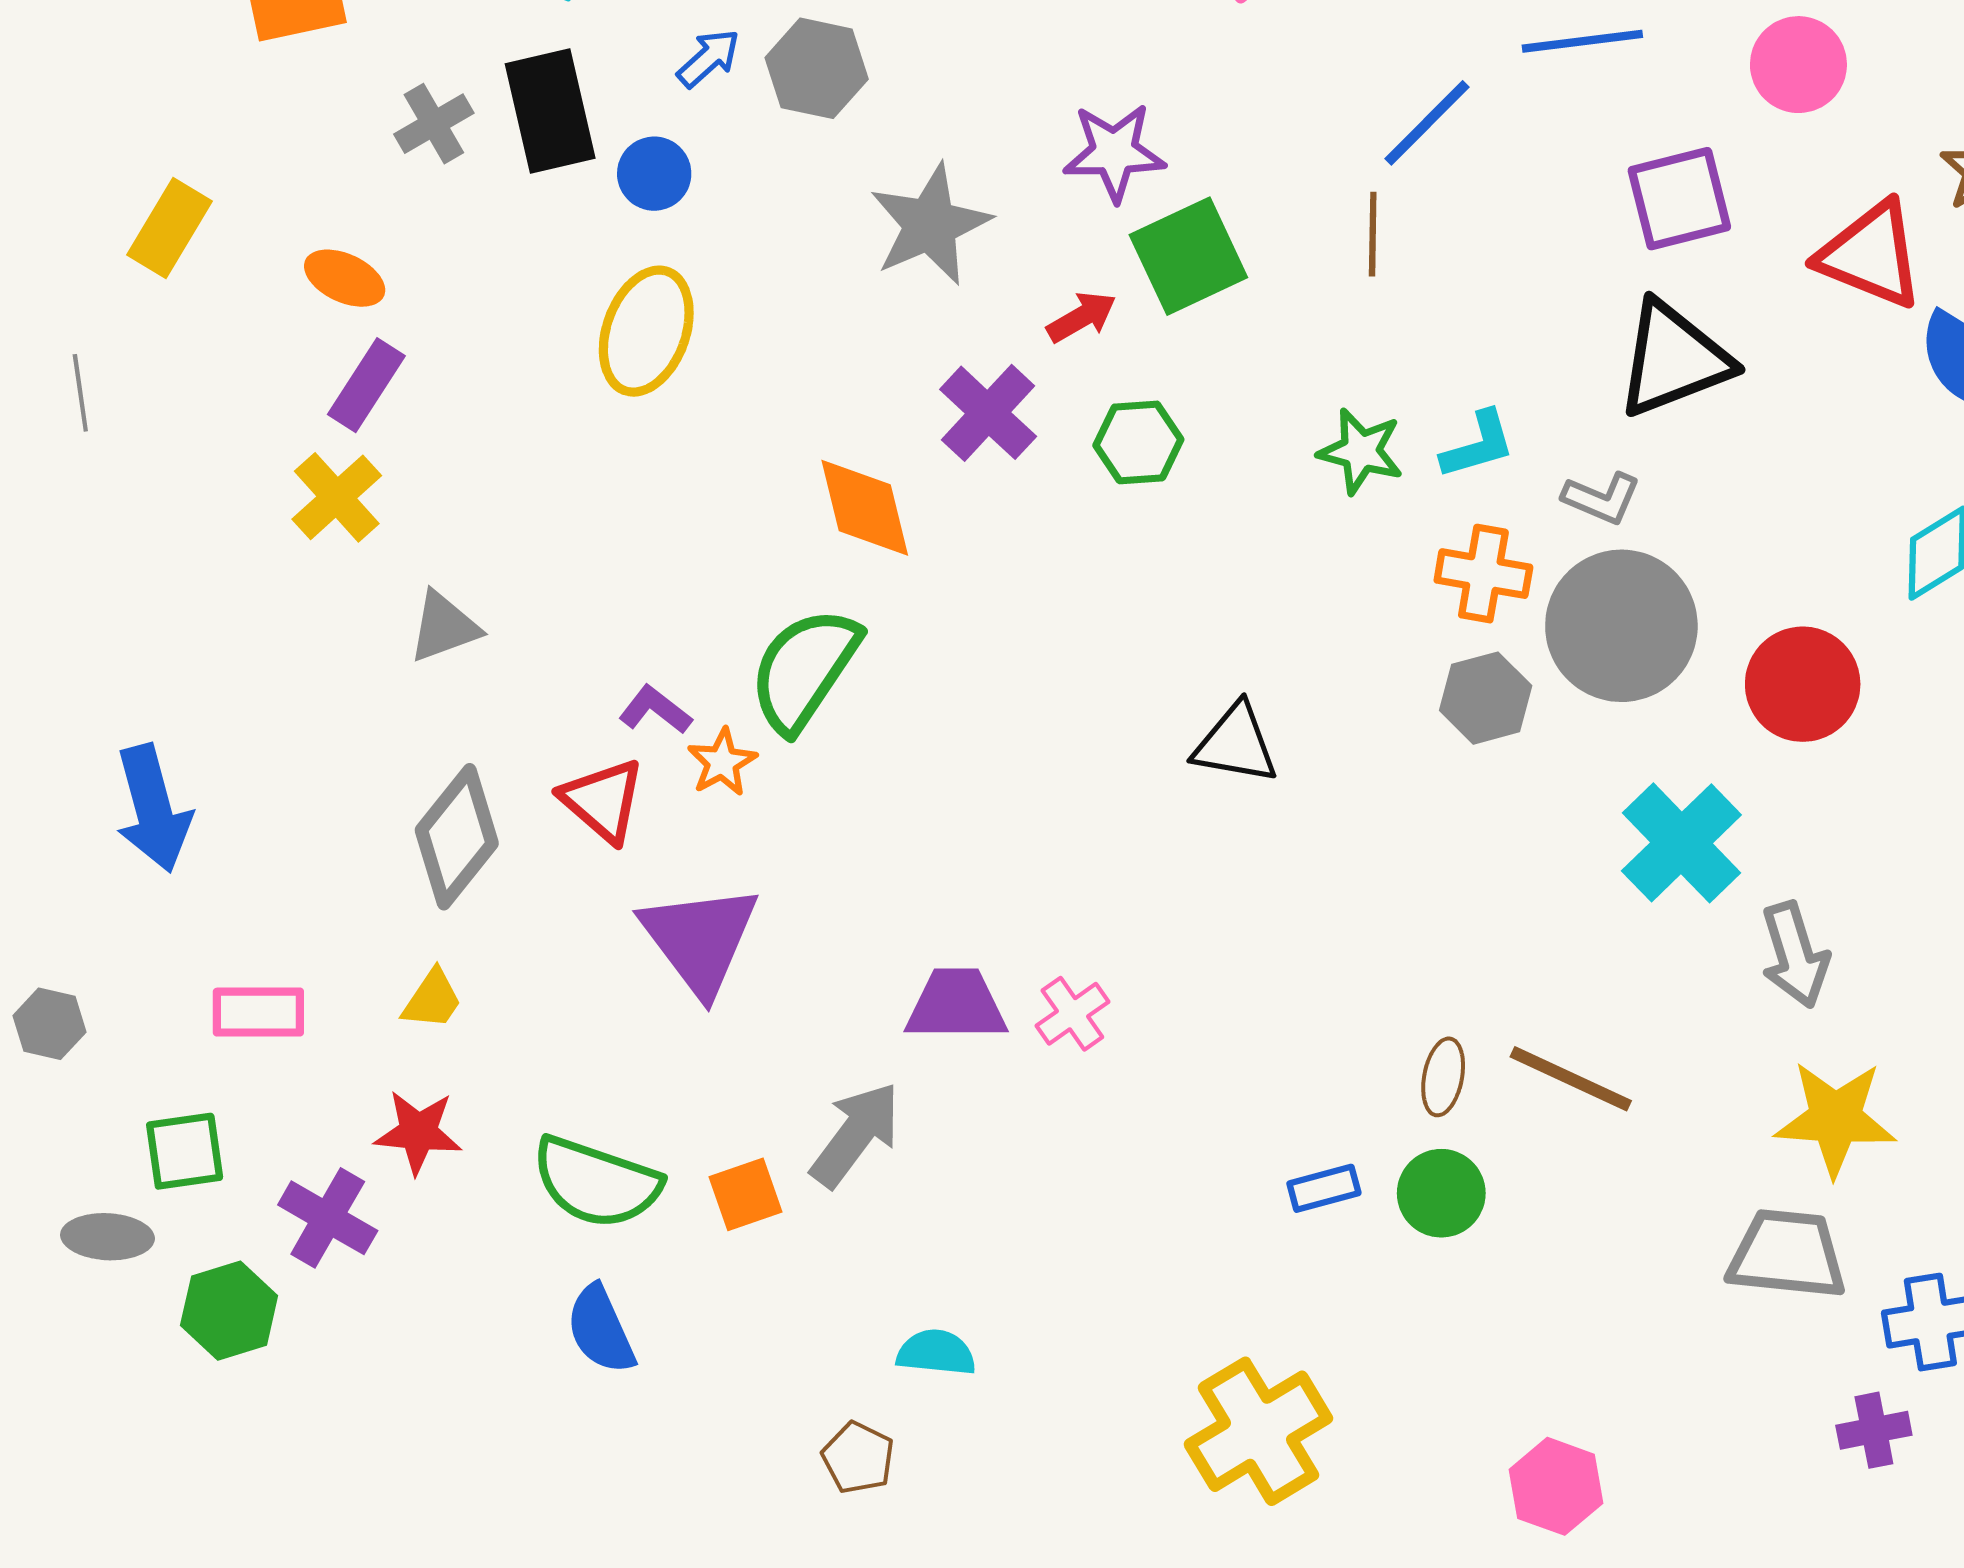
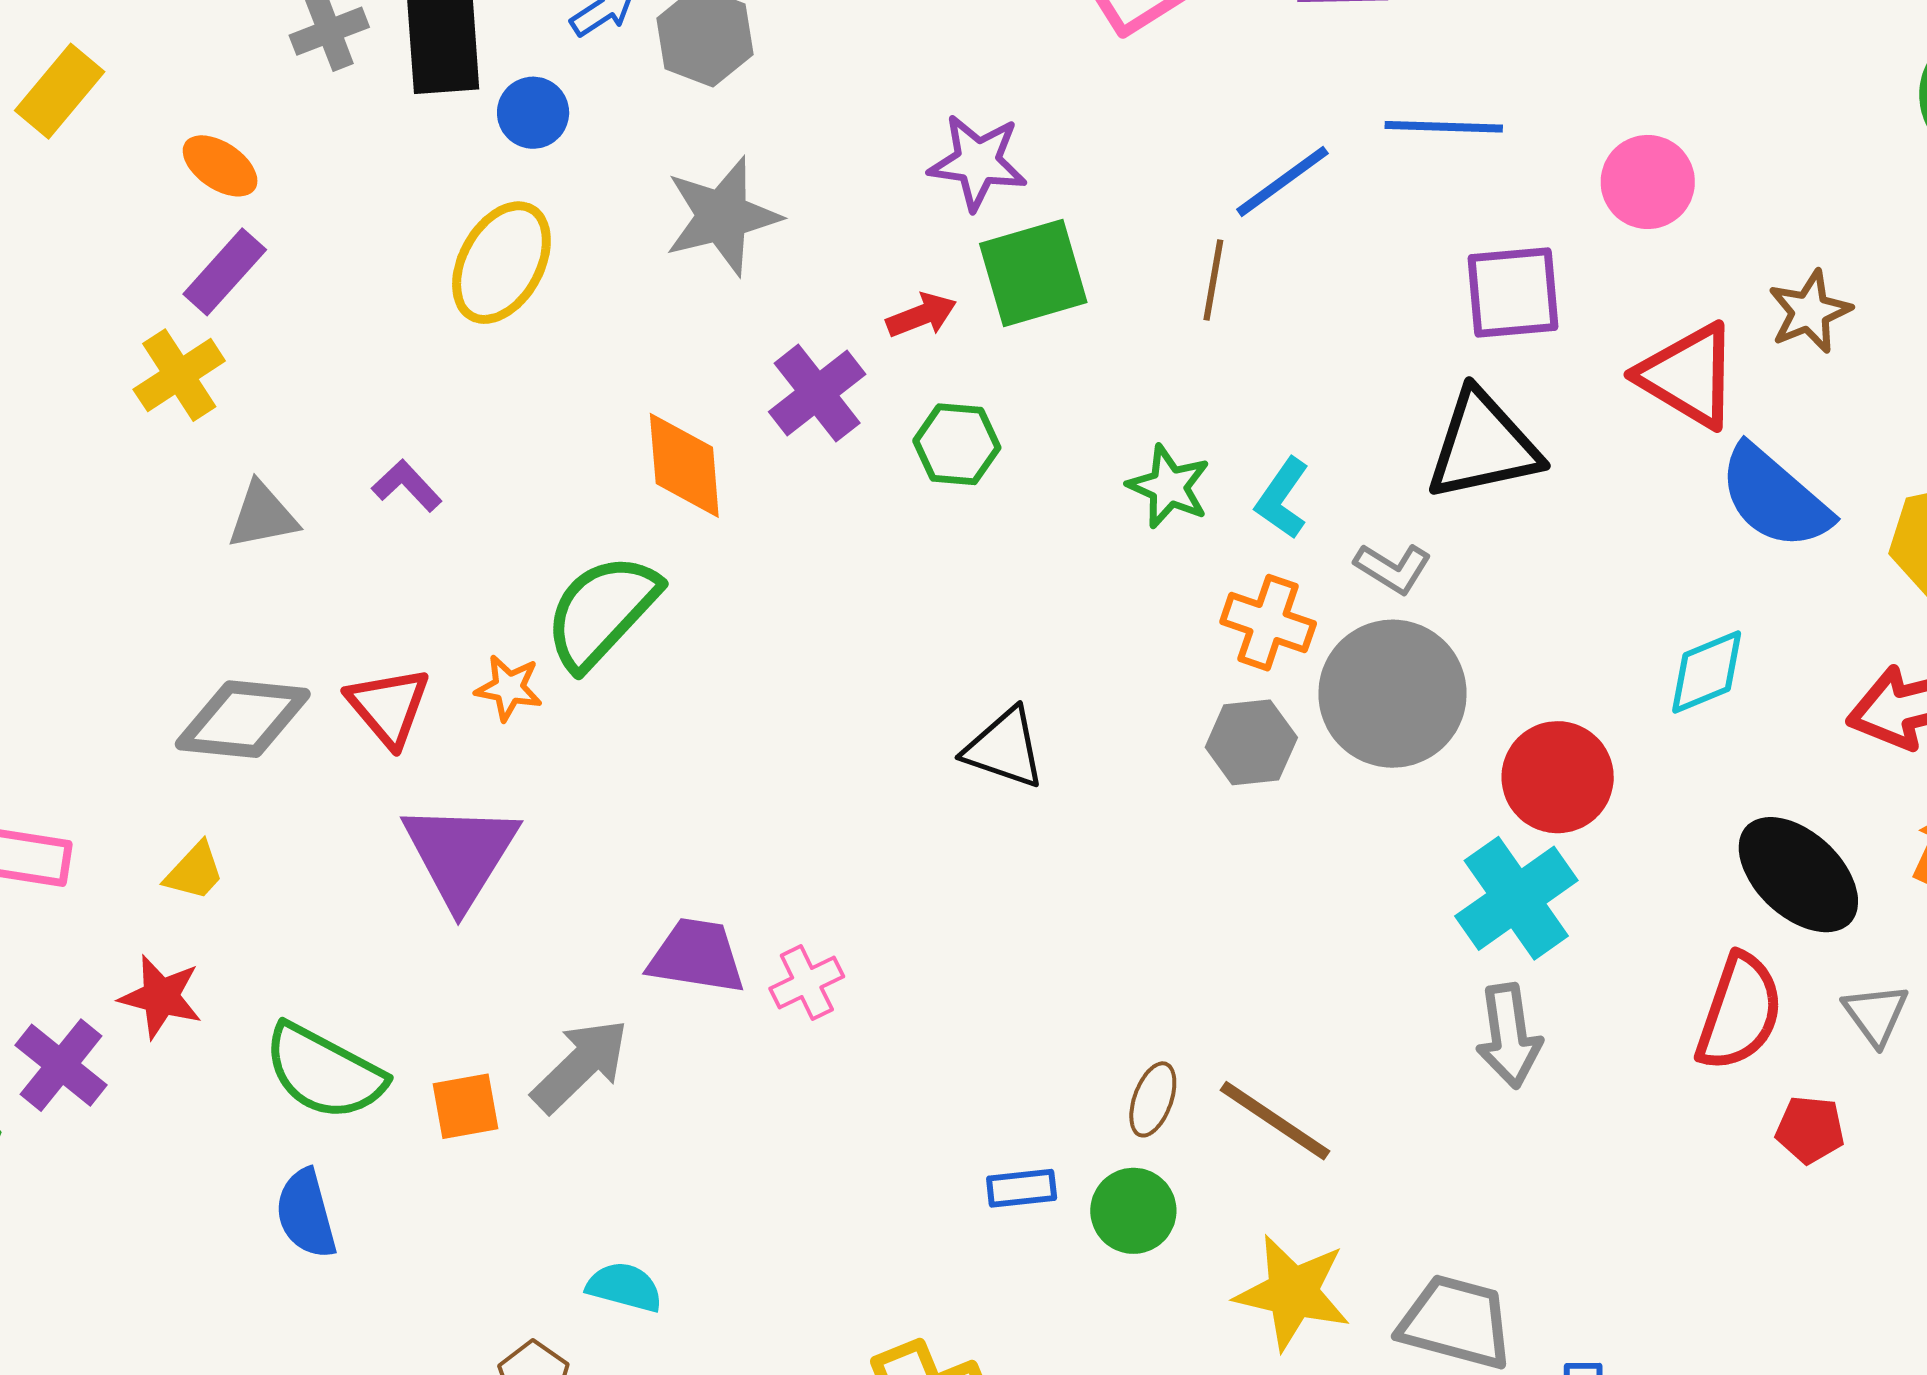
gray star: (930, 225) -> (722, 216), moved
cyan L-shape: (1478, 445) -> (1282, 498), turned 132
purple L-shape: (655, 710) -> (407, 486), moved
orange star: (722, 762) -> (509, 688), turned 30
gray diamond: (457, 837) -> (243, 719), turned 48
cyan cross: (1681, 843) -> (1516, 898), moved
yellow star: (1835, 1118) -> (1293, 1292), moved

